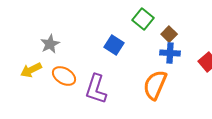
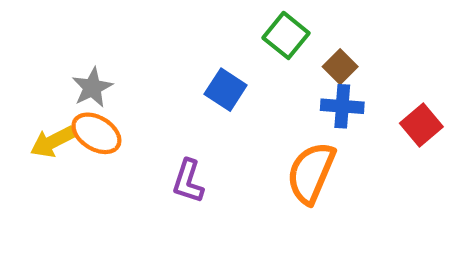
orange ellipse: (64, 76) -> (96, 133), moved
purple L-shape: (96, 89) -> (188, 181), size x0.7

